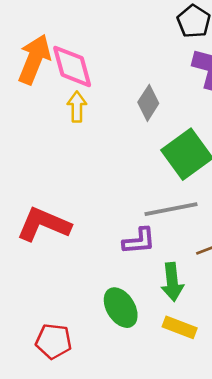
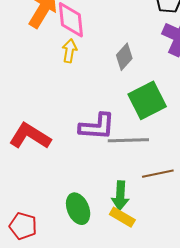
purple L-shape: (139, 241) -> (97, 127), moved, size x1.4
yellow rectangle: (180, 327) -> (122, 217), moved

